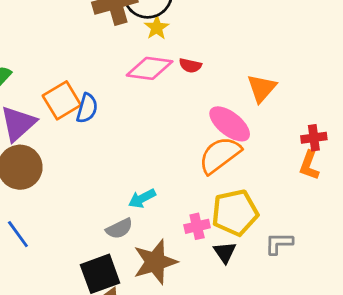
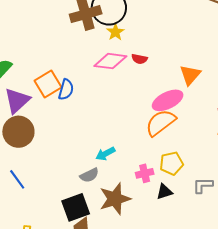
pink ellipse: (230, 124) -> (168, 100), turned -64
yellow pentagon: (235, 213) -> (171, 163), size x0.7
black triangle: (225, 252) -> (164, 192), turned 48

